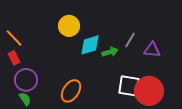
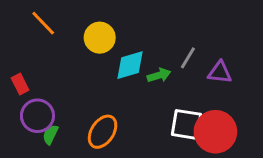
orange line: (14, 38) -> (43, 23), moved
green semicircle: (25, 99) -> (50, 135), moved, turned -120

